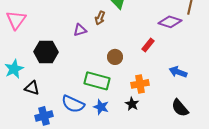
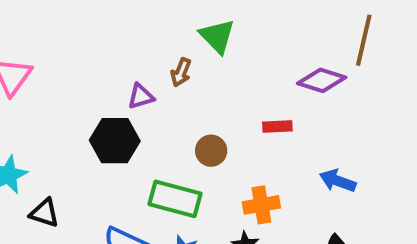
red rectangle: (148, 45) -> (277, 127), turned 48
black hexagon: (46, 52) -> (115, 141), moved

